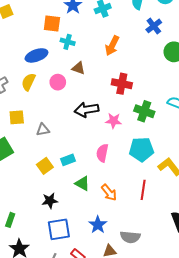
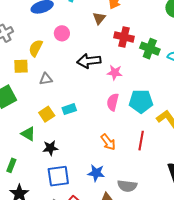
brown triangle: (78, 68) -> (99, 18), moved, turned 48
yellow semicircle: (28, 82) -> (36, 48), moved
green cross: (144, 111) -> (150, 49), moved
pink semicircle: (102, 153) -> (113, 102), moved
green triangle: (82, 184) -> (28, 134), moved
blue star: (98, 225) -> (96, 173), turned -30

